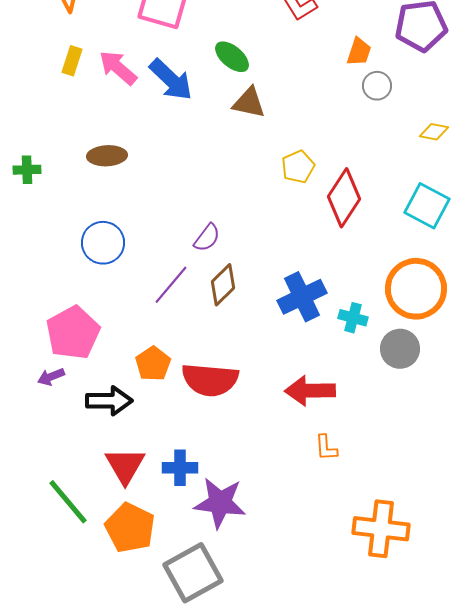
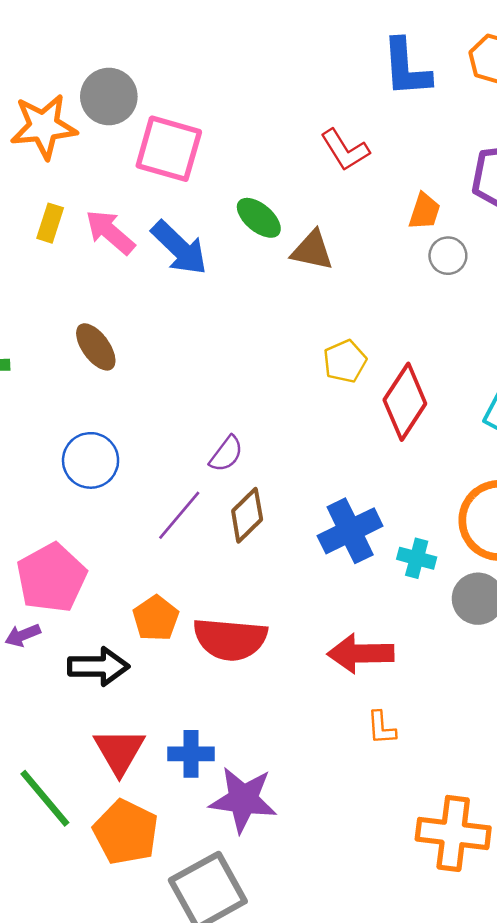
brown triangle: (249, 103) -> (312, 250), moved
brown ellipse: (107, 156) -> (96, 347), turned 57

